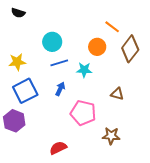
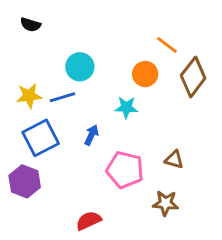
blue line: (59, 63) -> (62, 97), moved
brown triangle: (117, 94) -> (174, 160), moved

